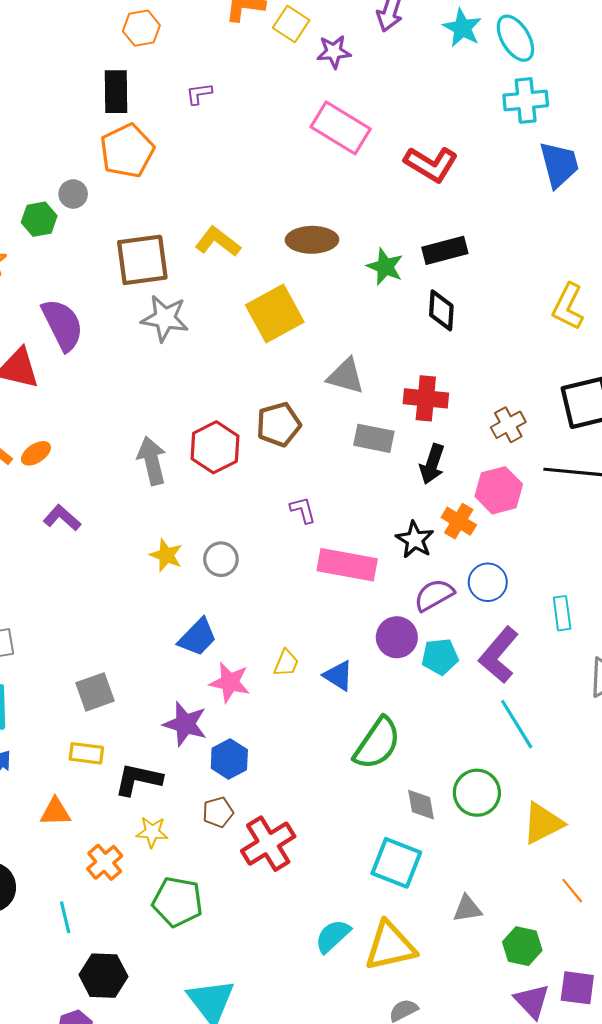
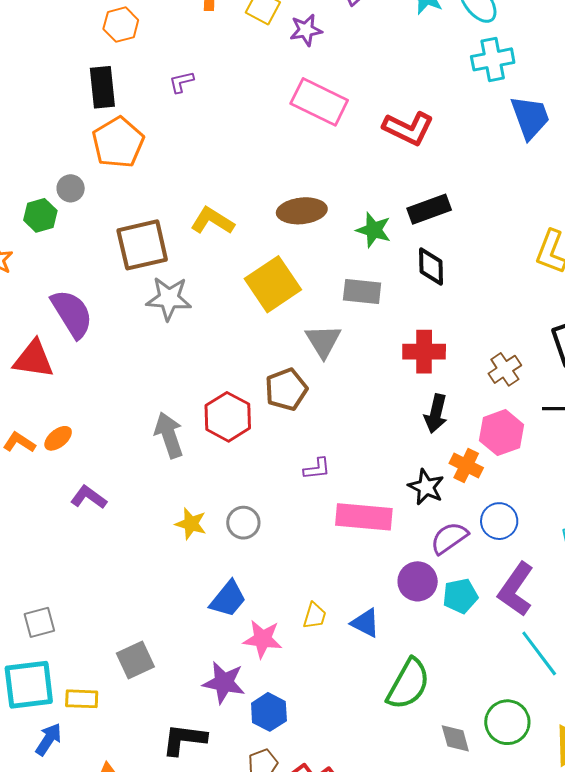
gray triangle: (346, 376) -> (323, 341), moved, turned 48
gray rectangle: (374, 438) -> (362, 292), moved
purple L-shape: (303, 510) -> (317, 469), turned 104
yellow rectangle: (86, 753) -> (82, 699), moved

